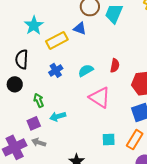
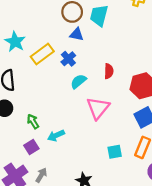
blue triangle: (80, 28) -> (77, 34), moved
blue cross: (56, 70) -> (68, 59), moved
pink triangle: (100, 98) -> (98, 108), turned 45
gray arrow: (39, 142) -> (41, 175), moved, turned 112

